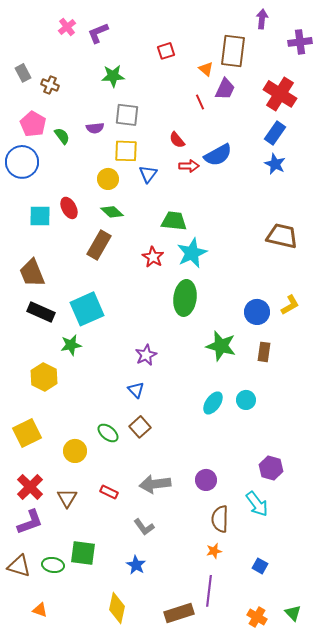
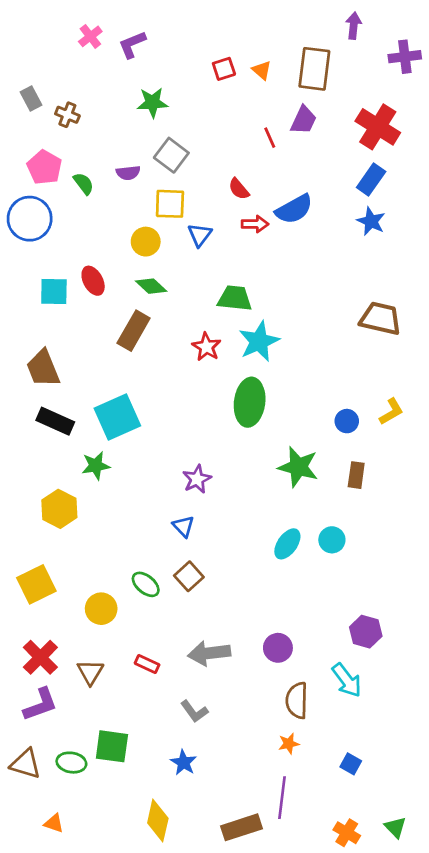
orange triangle: (206, 69) -> (262, 70), moved
gray square: (127, 115) -> (171, 155), turned 30
blue circle: (257, 312) -> (347, 421), size x0.7

